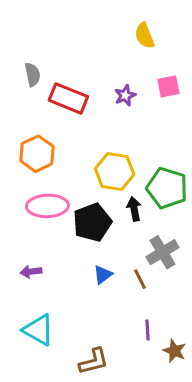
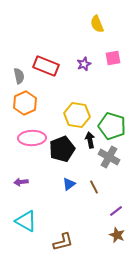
gray semicircle: (33, 74) -> (19, 76), moved
gray cross: (162, 252) -> (109, 157), moved, turned -30
purple line: (148, 330) -> (116, 211), moved, turned 56

